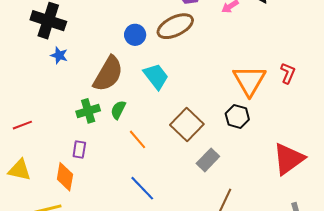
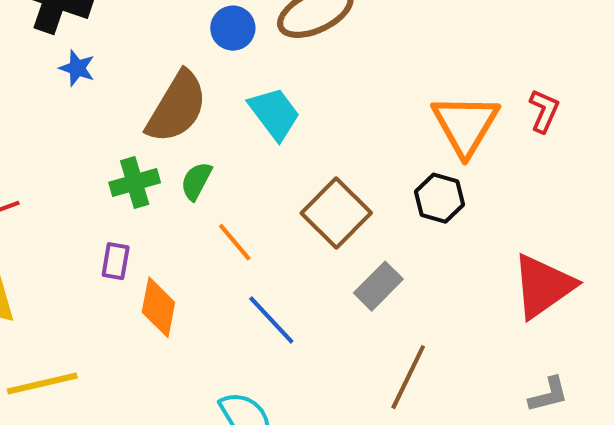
orange diamond: (65, 177) -> (158, 307), moved
blue line: (142, 188) -> (271, 320), moved

